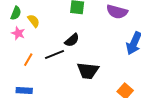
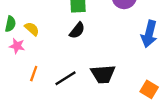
black semicircle: (72, 40) -> (77, 30), moved
black line: (54, 55) -> (66, 78), moved

